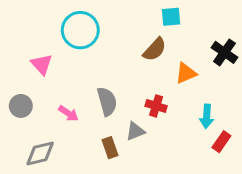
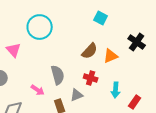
cyan square: (171, 17) -> (101, 18), turned 32
brown semicircle: (155, 49) -> (90, 51), moved
pink arrow: (68, 113) -> (38, 90), moved
cyan arrow: (207, 116) -> (116, 90), moved

